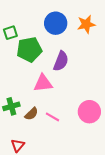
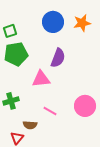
green pentagon: (29, 50) -> (16, 54), moved
brown semicircle: (31, 114) -> (30, 125), moved, turned 48

